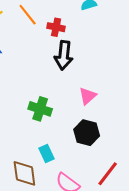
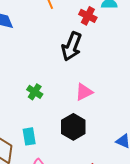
red cross: (56, 27) -> (88, 16), moved
green cross: (40, 109) -> (35, 92), size x0.7

